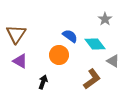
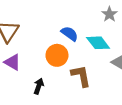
brown L-shape: (92, 79) -> (81, 76), moved, turned -65

